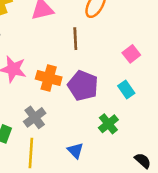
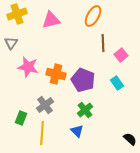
brown line: (75, 39) -> (103, 43), moved
green cross: (108, 124) -> (85, 110), moved

